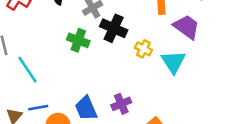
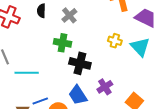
black cross: (114, 28) -> (80, 63), moved
cyan line: (28, 70) -> (27, 73), turned -45

